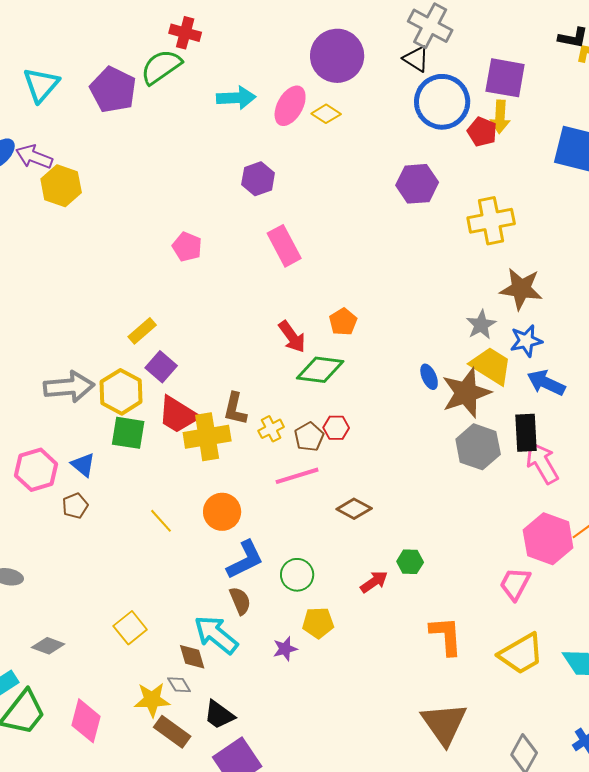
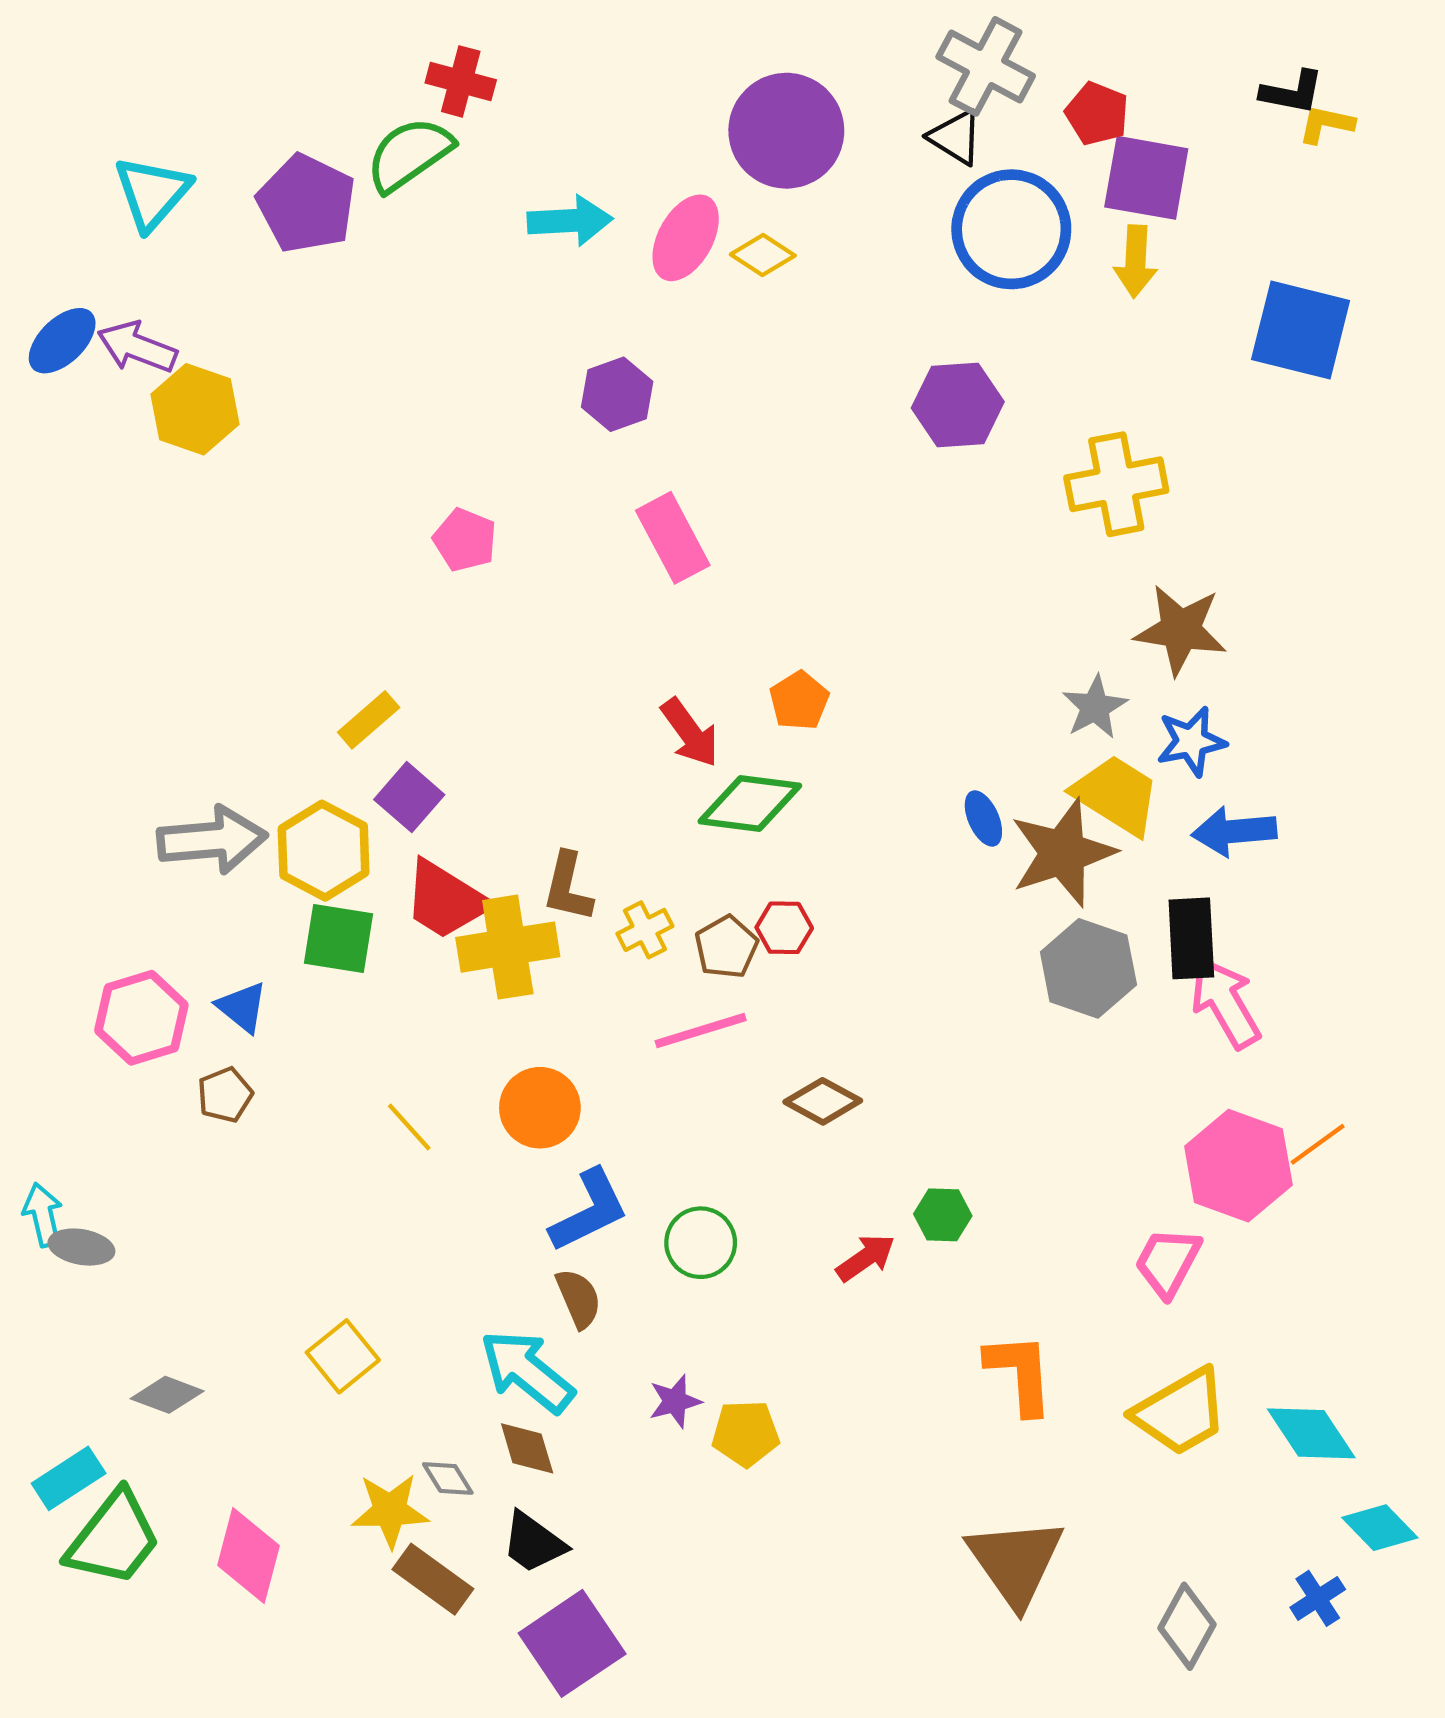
red pentagon: (482, 132) -> (1097, 114), moved
blue arrow: (546, 383) -> (1234, 831), turned -30
yellow pentagon: (318, 623) -> (746, 1433), moved
brown diamond: (192, 657) -> (527, 1448), moved

